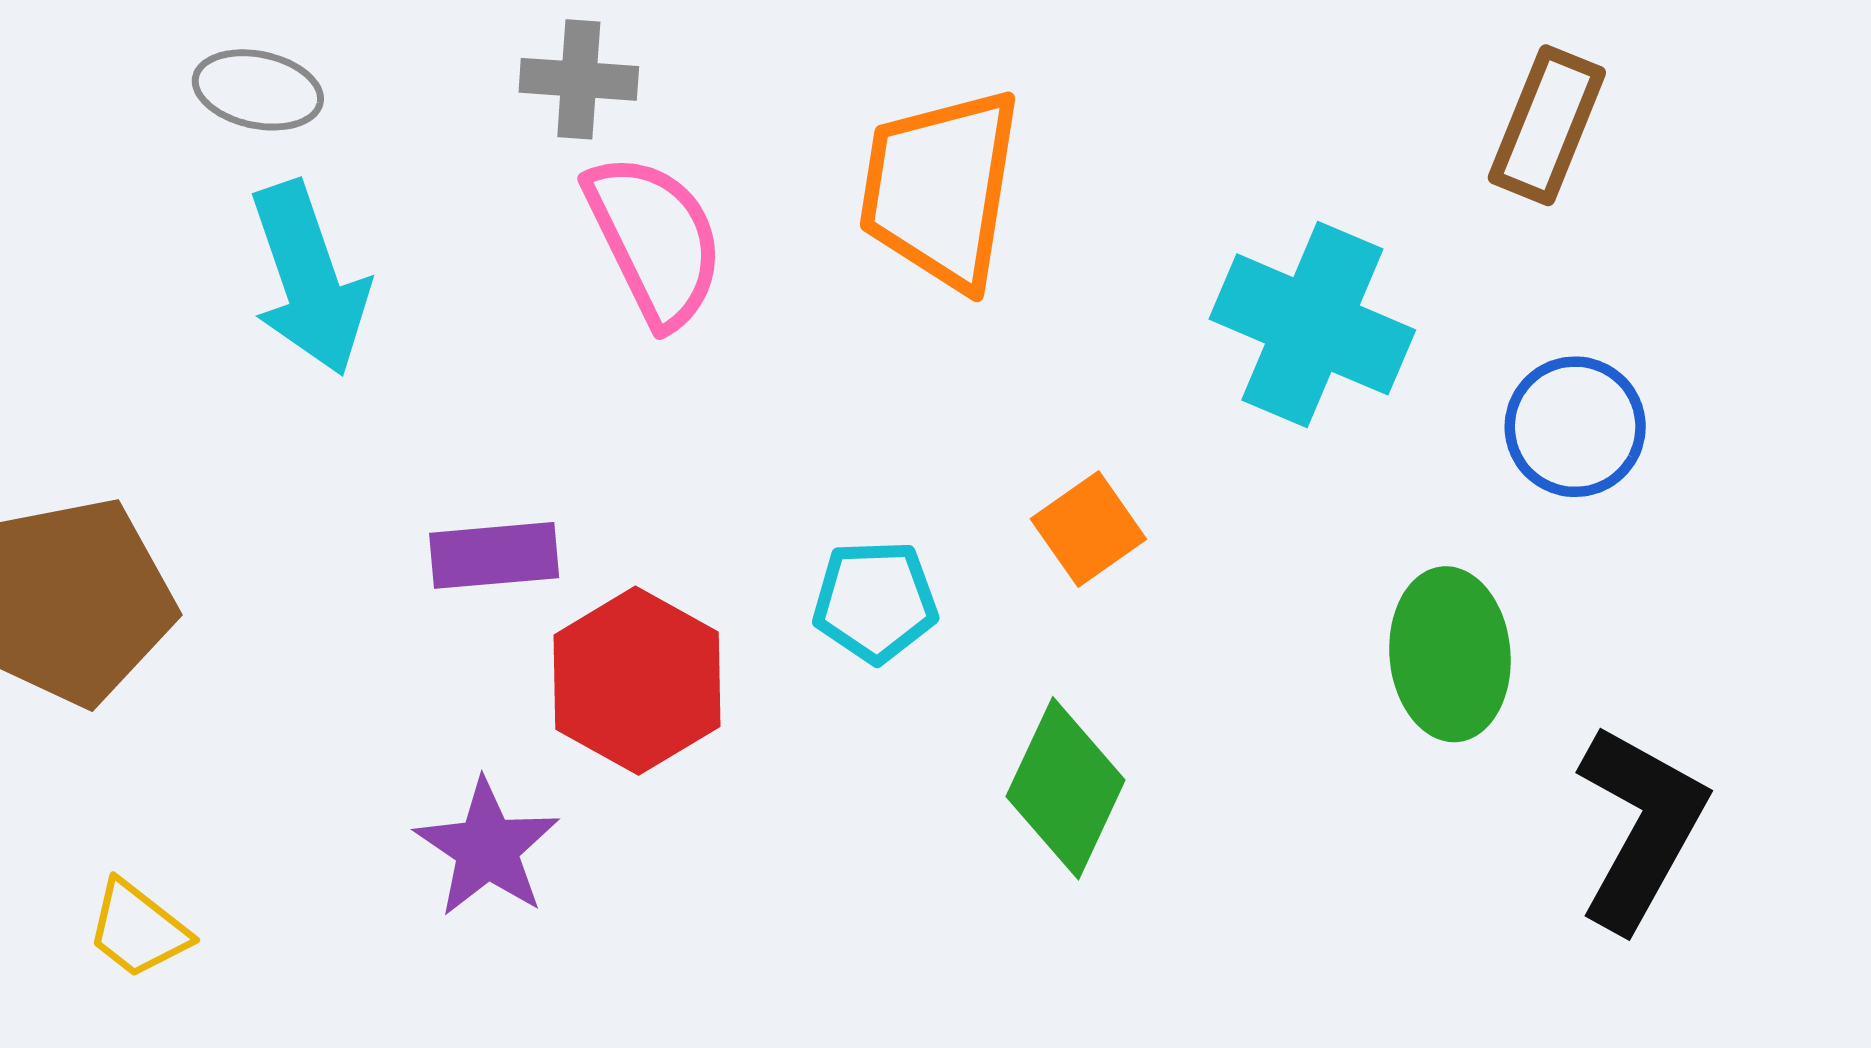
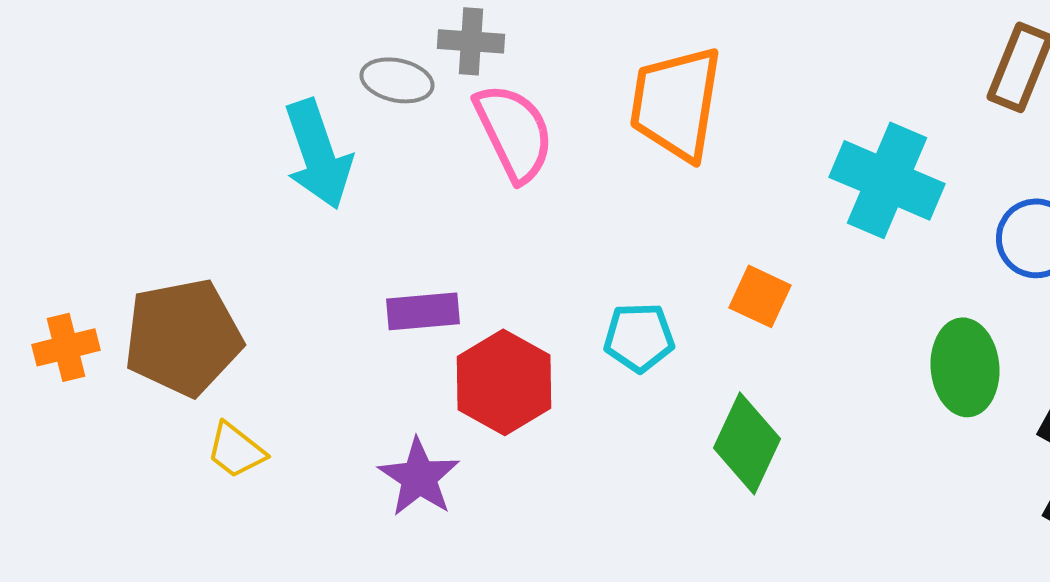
gray ellipse: (258, 90) -> (397, 80), moved
orange square: (1088, 529) -> (760, 296), turned -30
yellow trapezoid: (138, 929) -> (236, 450), moved

